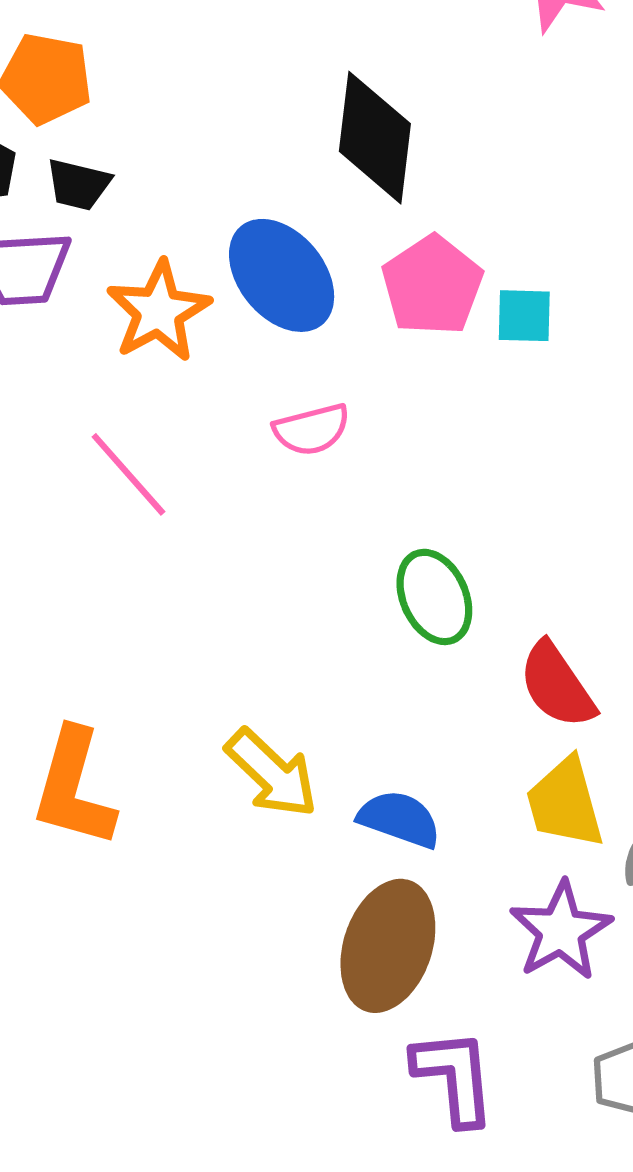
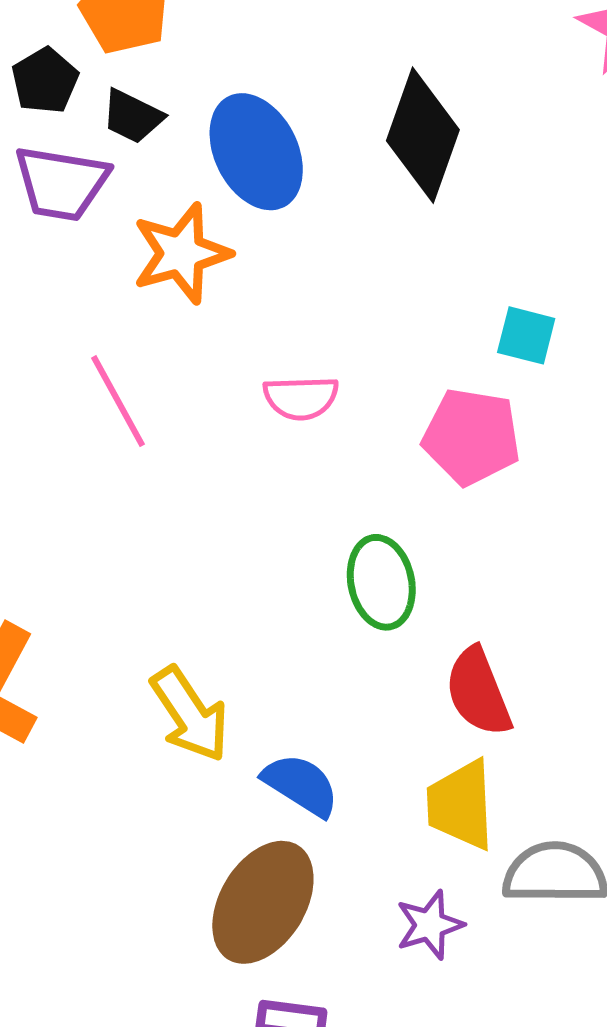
blue ellipse: (282, 275) -> (256, 152), moved
pink pentagon: (432, 286) -> (471, 437), moved, turned 30
purple star: (561, 931) -> (430, 925), size x0.7

